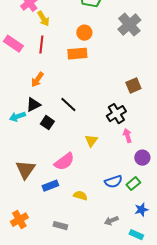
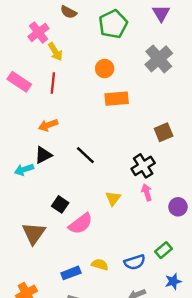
orange rectangle: (77, 54) -> (117, 99), moved
orange arrow: (37, 80) -> (48, 125), turned 35
black square: (47, 123) -> (60, 204), moved
pink arrow: (127, 136) -> (147, 192), moved
purple circle: (142, 158) -> (178, 207), moved
blue semicircle: (113, 182) -> (135, 262), moved
blue rectangle: (50, 186) -> (71, 273), moved

